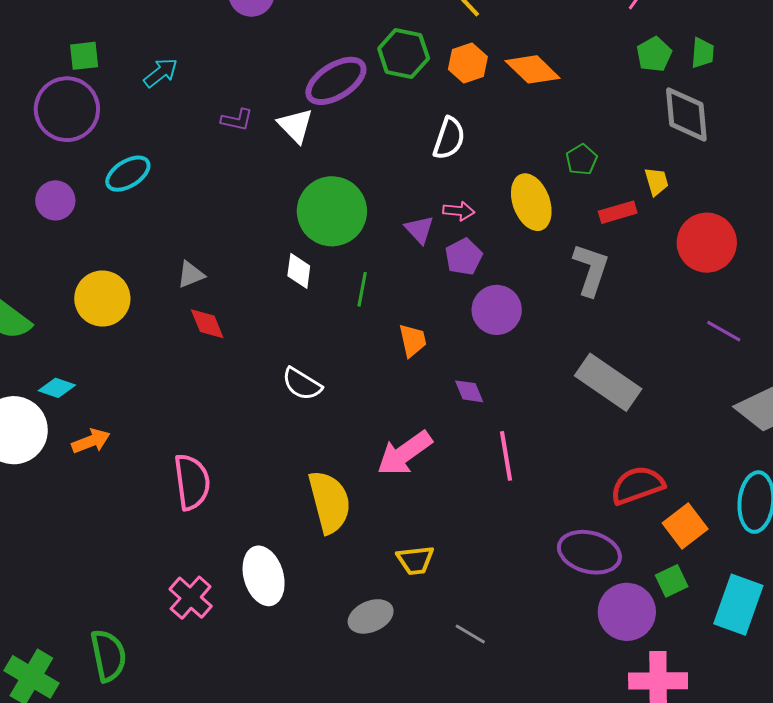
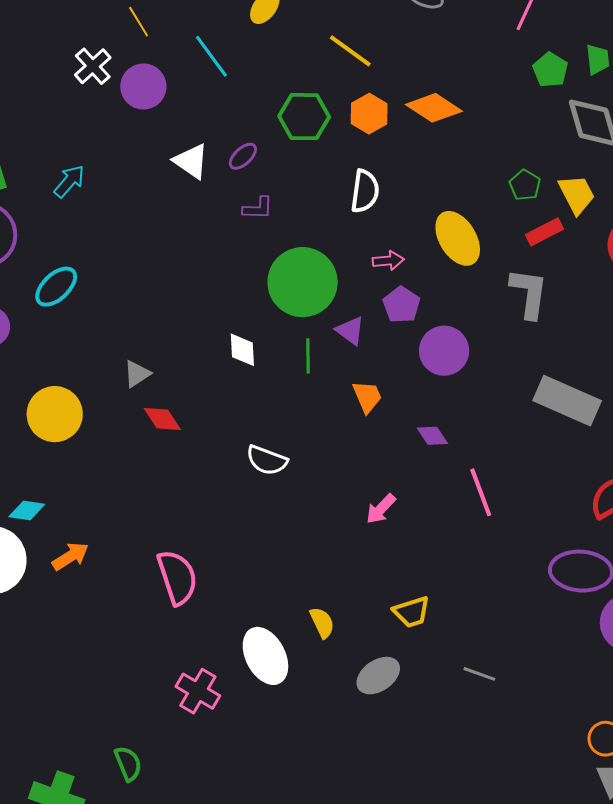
purple ellipse: (336, 81) -> (243, 156), size x0.5
purple L-shape: (237, 120) -> (258, 208), moved
white triangle: (296, 126) -> (191, 161), moved
green pentagon: (582, 160) -> (525, 185), moved
yellow trapezoid: (656, 181) -> (577, 194), size x1.4
green circle: (332, 211) -> (303, 282), moved
purple triangle: (419, 229) -> (350, 331), moved
pink arrow: (405, 453) -> (381, 509), size x0.6
yellow semicircle: (329, 502) -> (322, 623), moved, size x0.5
green semicircle: (108, 656) -> (128, 764), size x0.7

